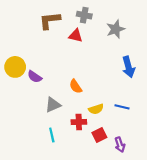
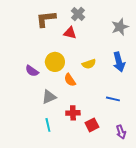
gray cross: (84, 15) -> (78, 14), turned 32
gray star: (116, 29) -> (120, 27), moved
yellow circle: (15, 67) -> (55, 62), moved
yellow semicircle: (96, 109) -> (89, 64), moved
purple arrow: (120, 145) -> (121, 132), moved

